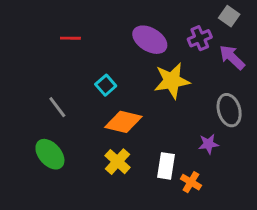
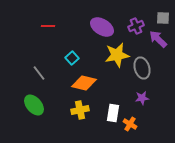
gray square: (229, 16) -> (163, 18), moved, turned -32
gray ellipse: (229, 110) -> (142, 68), moved
yellow cross: (117, 162) -> (80, 110), turned 36

